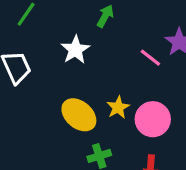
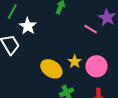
white star: (75, 50) -> (28, 26), moved

